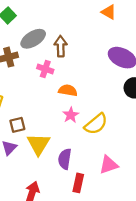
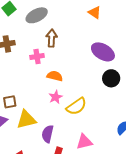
gray ellipse: (33, 39) -> (37, 15), moved
pink cross: (45, 69) -> (37, 56), turned -32
yellow triangle: (38, 144) -> (26, 120), turned 40

